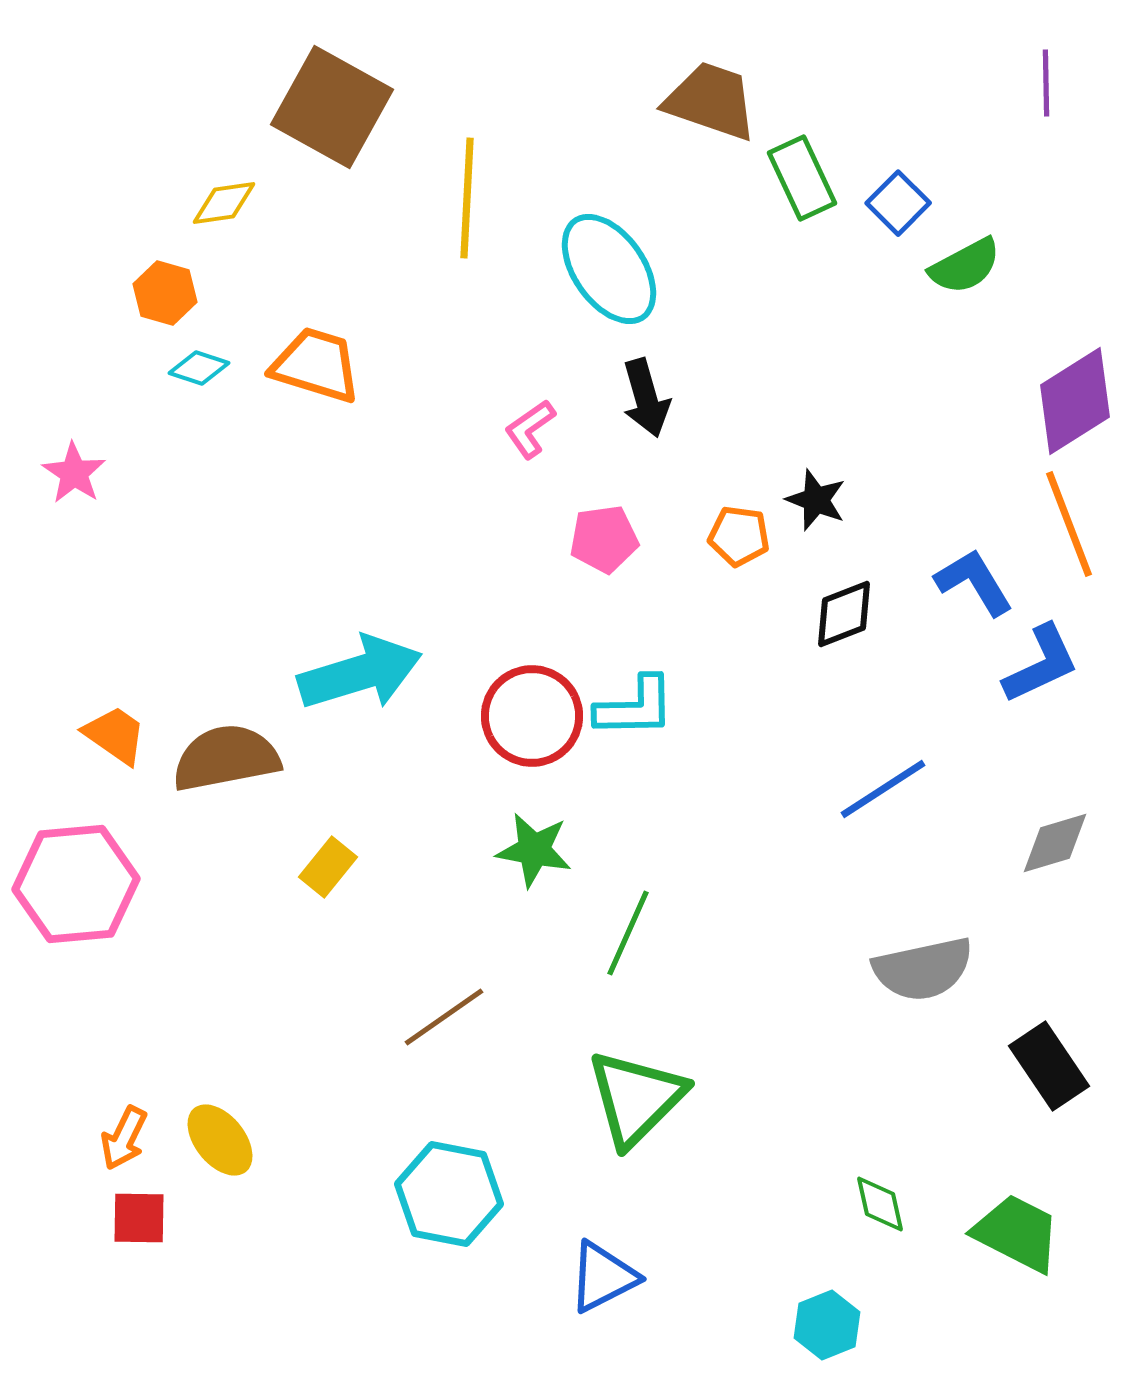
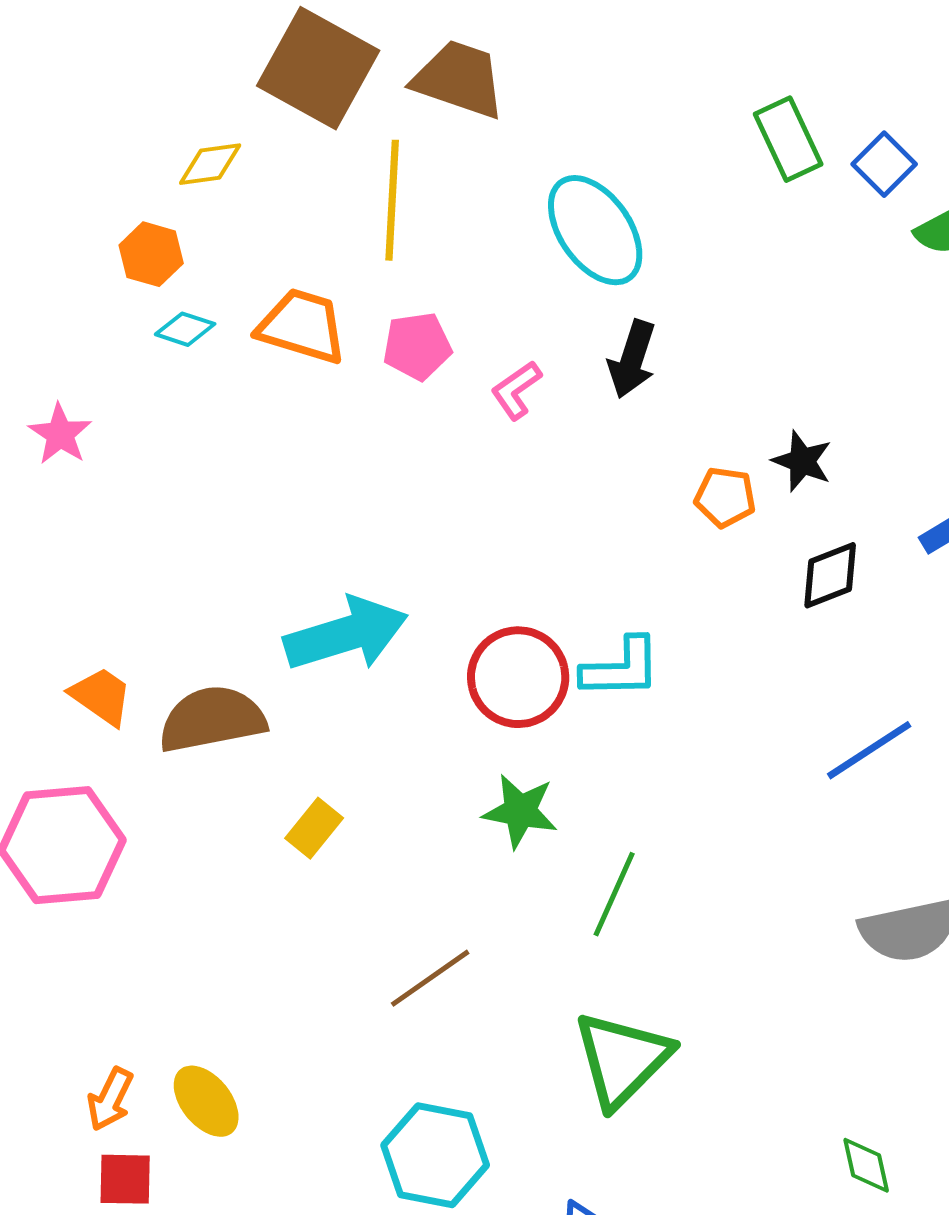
brown trapezoid: (711, 101) -> (459, 79), moved
yellow line: (467, 198) -> (392, 200), moved
black arrow: (646, 398) -> (632, 359), turned 34
pink pentagon: (604, 539) -> (417, 346), moved

